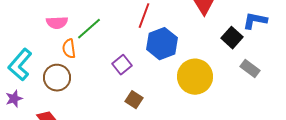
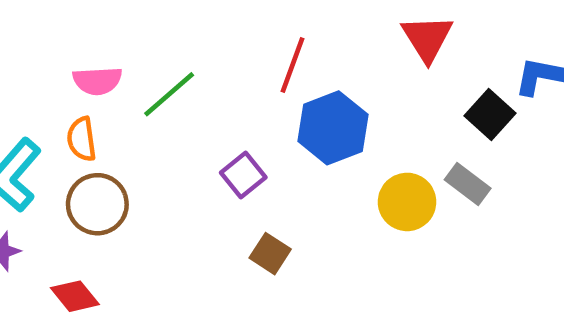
orange semicircle: (69, 49) -> (82, 139), moved
gray rectangle: (250, 69) -> (468, 184), moved
yellow circle: (195, 77) -> (407, 202), size x0.7

